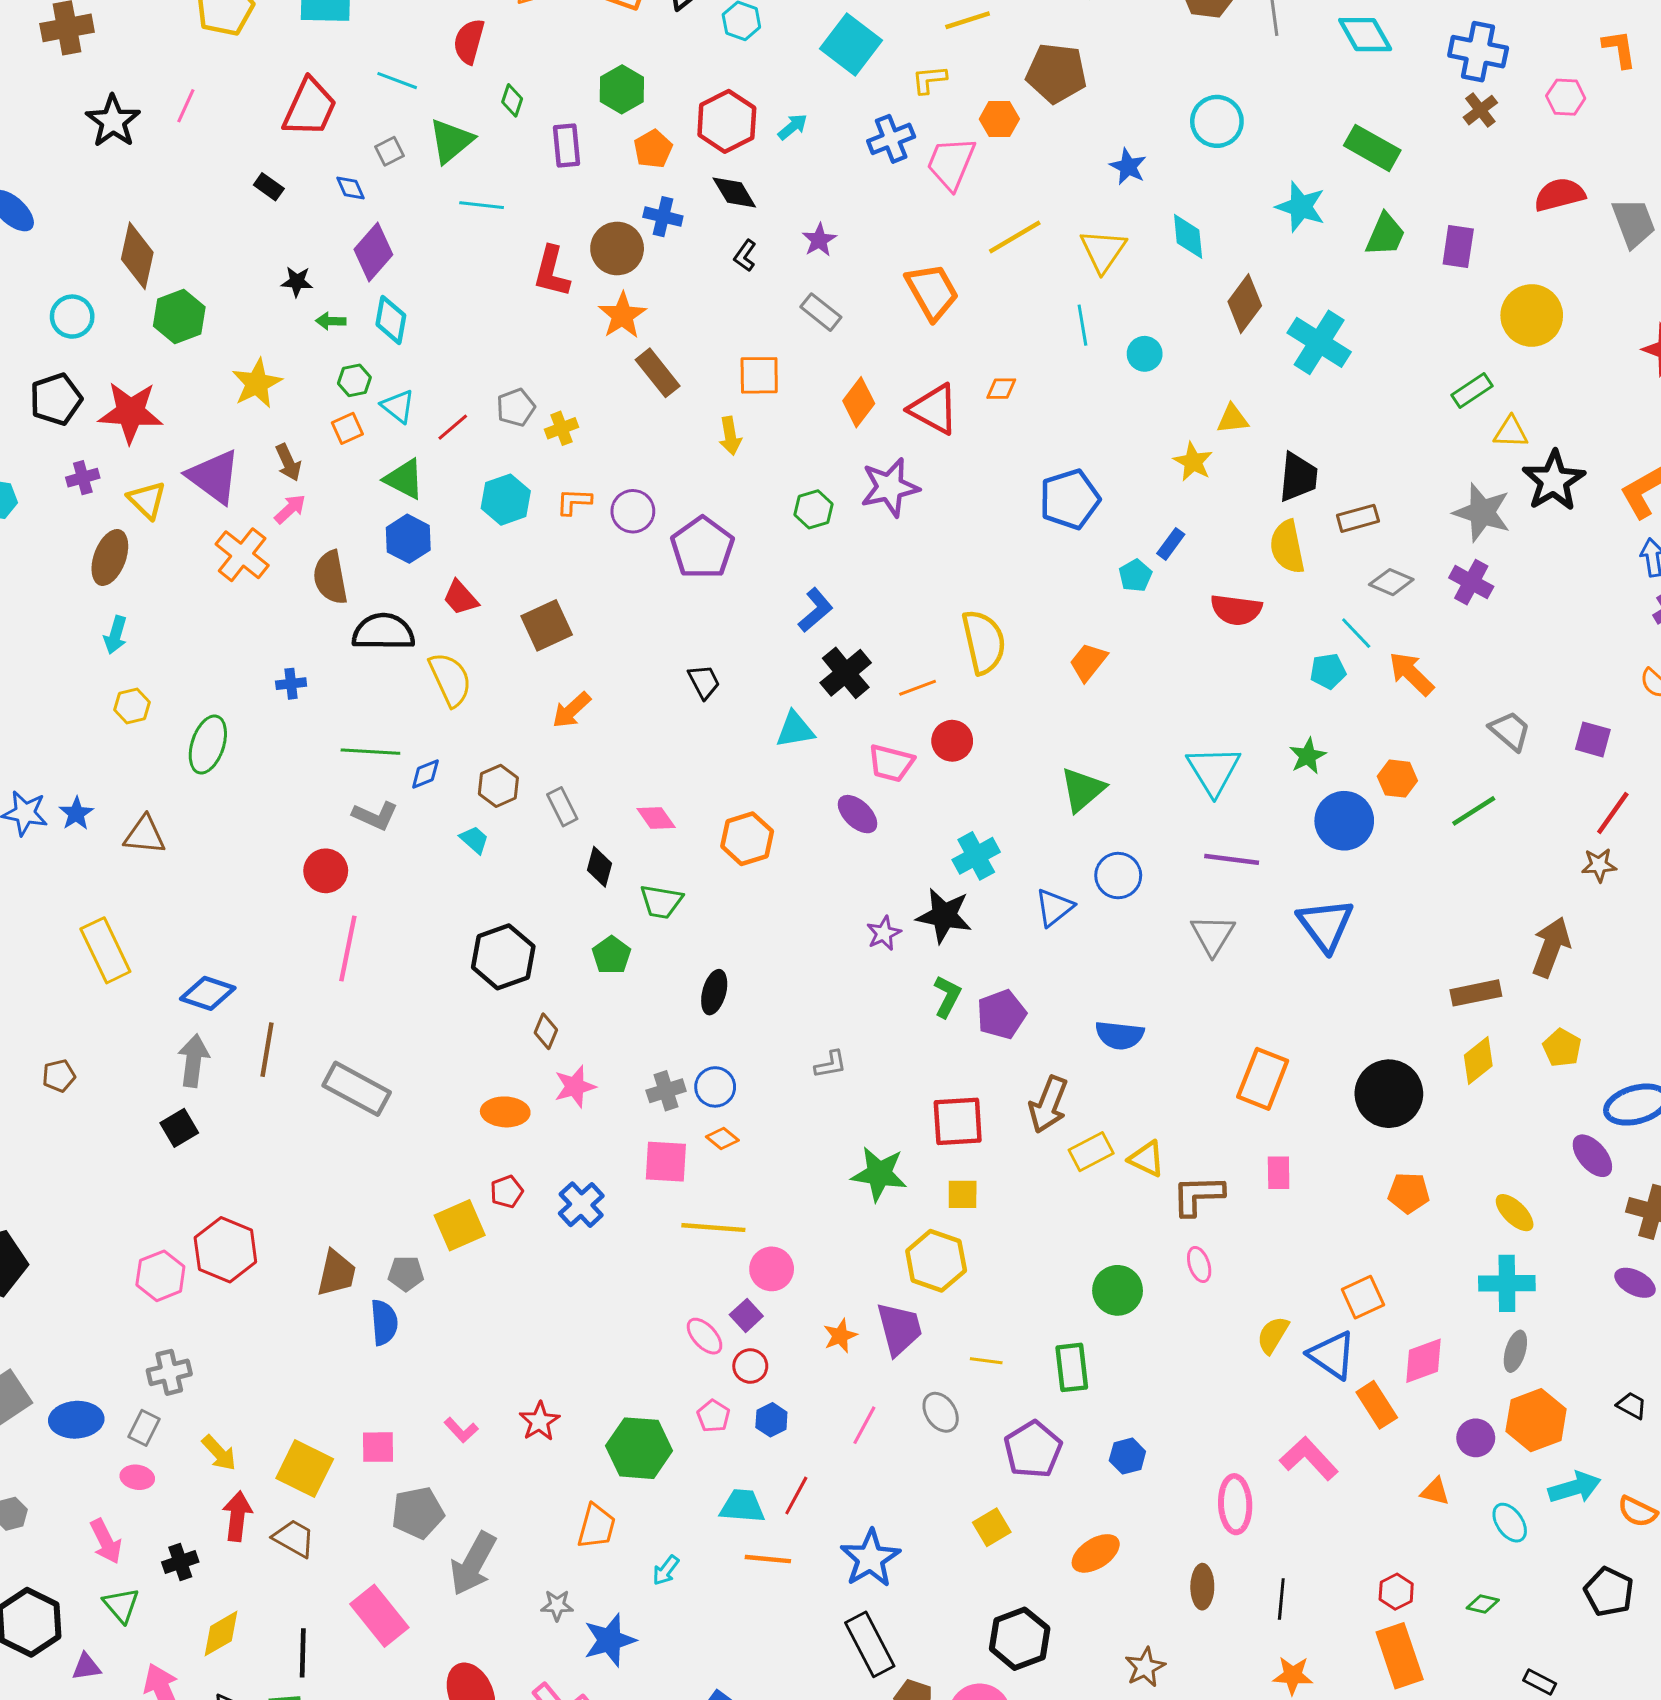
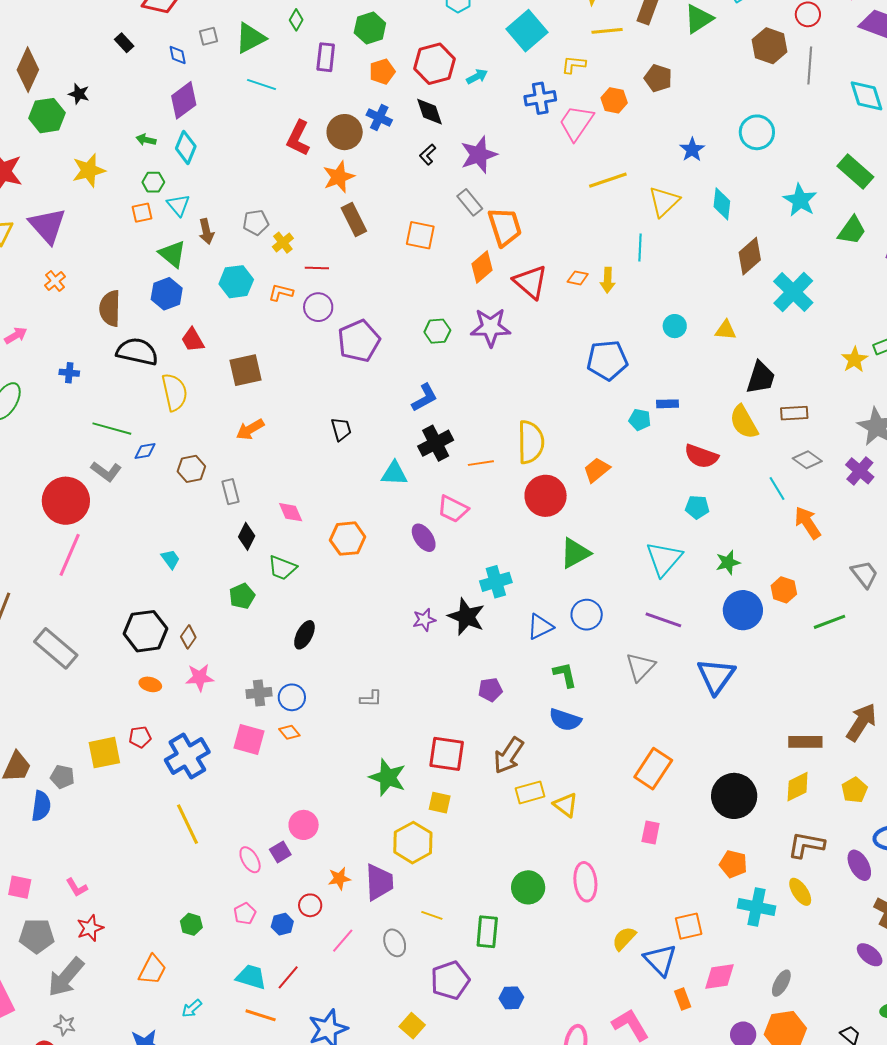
brown pentagon: (1056, 73) -> (658, 78), size x0.7
purple star: (819, 240) -> (479, 155), size x1.6
black star: (297, 282) -> (79, 94), moved
orange trapezoid: (932, 292) -> (505, 227), moved
cyan circle: (1145, 354) -> (675, 326), moved
red line: (453, 427) -> (317, 268), moved, turned 30
yellow cross: (562, 428) -> (283, 243), turned -30
yellow arrow: (730, 436) -> (608, 280), moved
brown arrow: (288, 462) -> (206, 231), moved
yellow star: (1193, 462) -> (854, 360), moved
pink arrow: (290, 509) -> (16, 335), moved
blue rectangle: (1171, 544) -> (667, 404), turned 40
yellow semicircle: (1287, 547) -> (744, 422), turned -30
orange cross: (242, 555) -> (55, 281), size x0.6
cyan pentagon: (1135, 576) -> (640, 420), turned 30
cyan pentagon: (1328, 671) -> (697, 507), moved
red circle: (952, 741) -> (546, 496), moved, size x1.5
cyan trapezoid: (474, 840) -> (171, 559), moved
red circle: (326, 871) -> (66, 501), size x1.6
black hexagon: (503, 957) -> (145, 631), moved
green L-shape: (947, 996) -> (565, 675), moved, turned -52
purple pentagon: (1001, 1014) -> (490, 690), size x0.7
orange ellipse: (505, 1112) -> (150, 684), size x0.7
brown L-shape: (1198, 1195) -> (806, 845), moved
blue cross: (581, 1205) -> (187, 756), size x1.4
yellow line: (713, 1228) -> (187, 824), moved, turned 48
pink ellipse: (1199, 1264) -> (585, 882), size x1.6
cyan cross: (1507, 1283) -> (756, 907), moved
red circle: (750, 1366) -> (310, 905), moved
orange rectangle: (1377, 1405) -> (683, 999), size x0.7
red star: (539, 1421) -> (90, 928), moved
green hexagon: (639, 1448) -> (191, 924), size x0.5
yellow square: (992, 1527) -> (412, 1026), turned -30
gray star: (557, 1605) -> (65, 1025), moved

